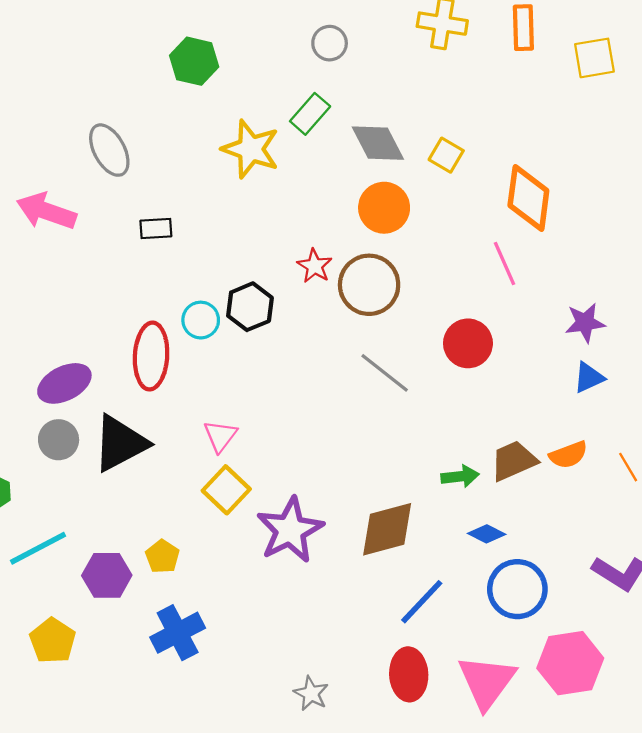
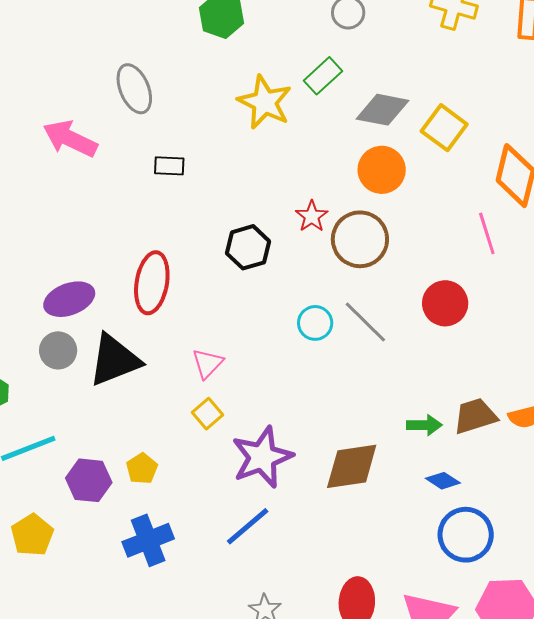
gray diamond: (378, 143) -> (382, 110), turned -58
yellow square: (446, 155) -> (444, 128), size x1.4
cyan circle: (201, 320) -> (315, 323), moved
yellow square: (226, 490) -> (207, 414), size x0.7
blue line: (422, 602) -> (248, 526), moved

